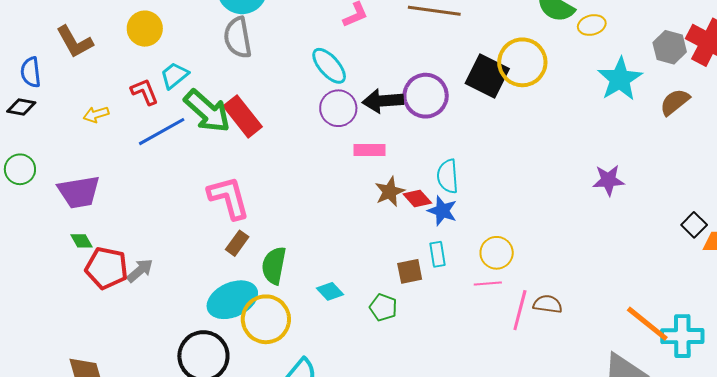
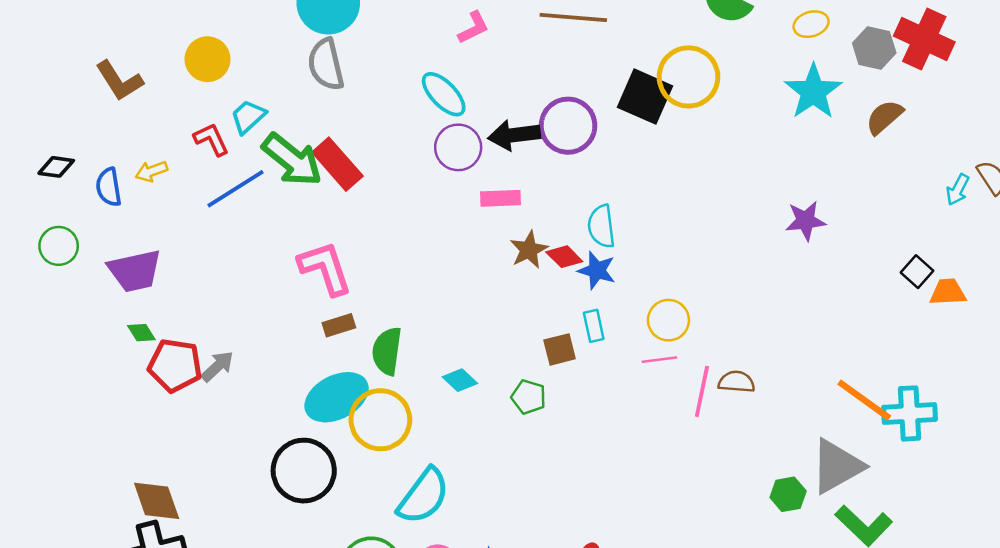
yellow ellipse: (592, 25) -> (811, 24), moved
blue semicircle: (31, 72) -> (109, 187), moved
brown rectangle: (237, 243) -> (339, 325), turned 40

